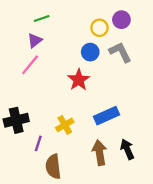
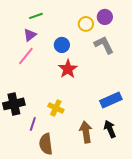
blue circle: (90, 52) -> (62, 45), moved
blue rectangle: (106, 116) -> (111, 100), moved
yellow cross: (65, 125) -> (56, 108), turned -35

